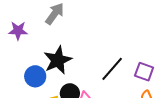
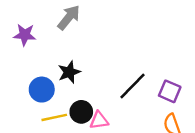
black star: (58, 60) -> (69, 72), size x0.7

